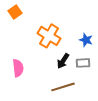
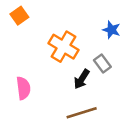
blue star: (86, 40) -> (111, 30), moved
gray rectangle: (83, 63) -> (102, 64), moved, turned 56

